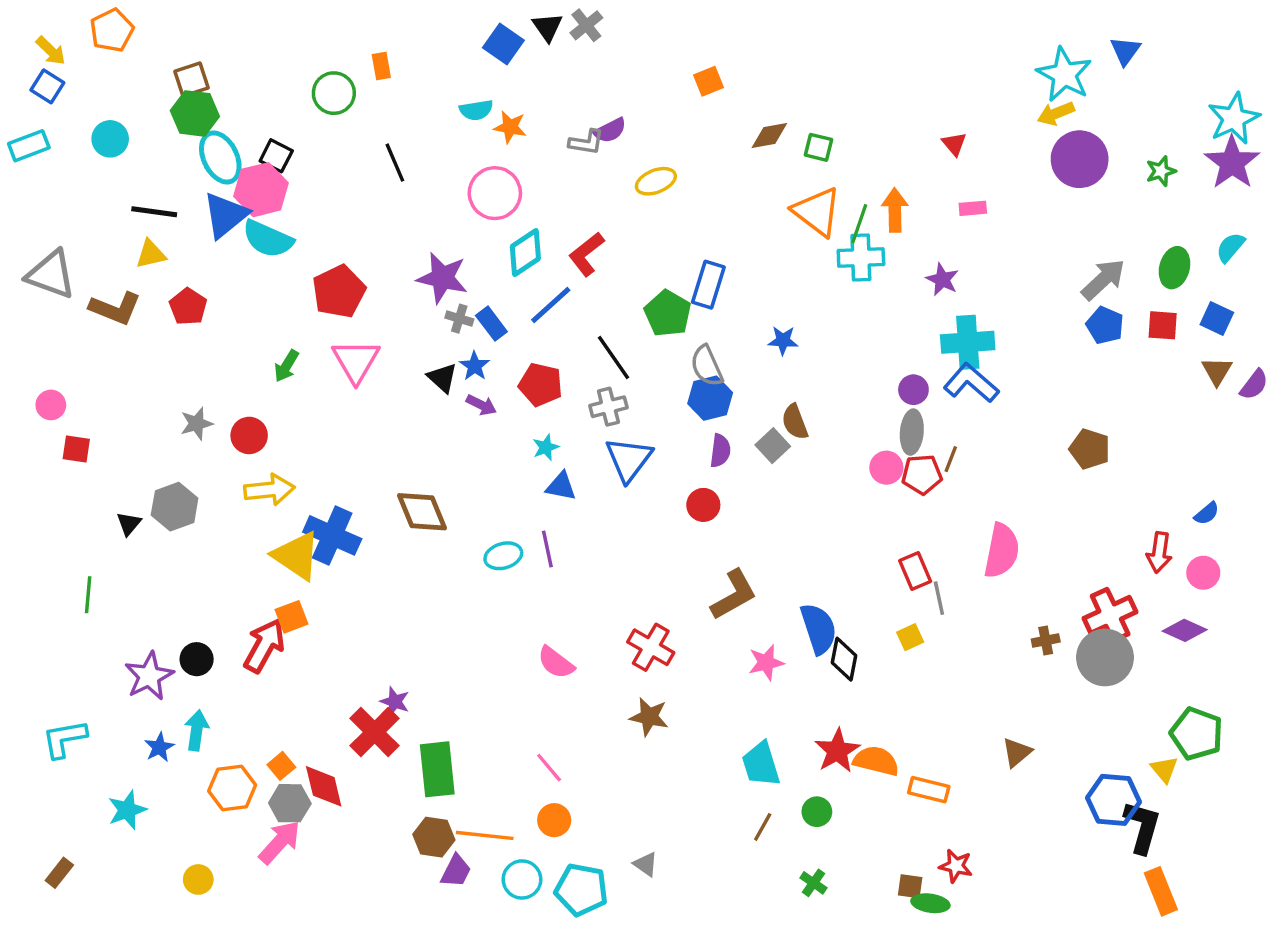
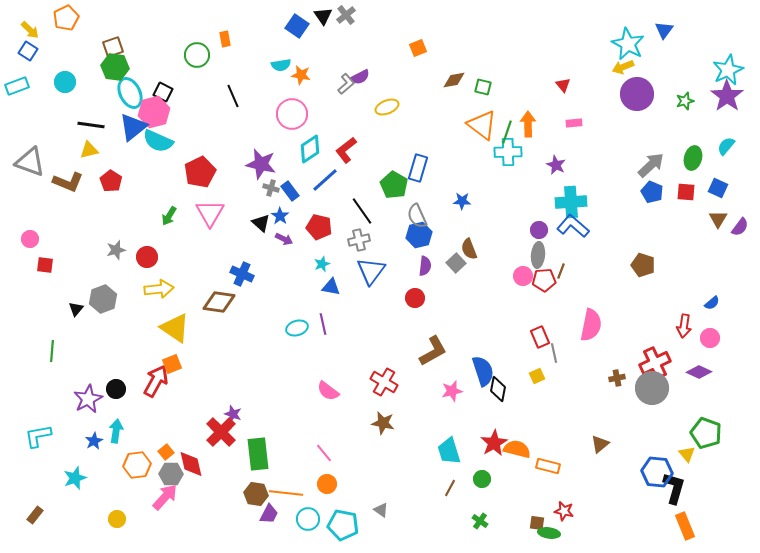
gray L-shape: (586, 142) -> (346, 84), turned -50
brown diamond: (422, 512) -> (219, 302), moved, turned -60
blue cross: (332, 535) -> (242, 274), moved, size x0.7

